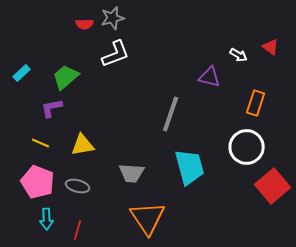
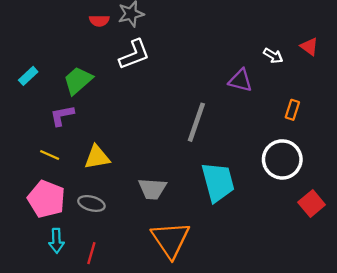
orange rectangle: (256, 103) -> (292, 110), size x0.7
red square: (273, 186) -> (312, 203), size x0.7

